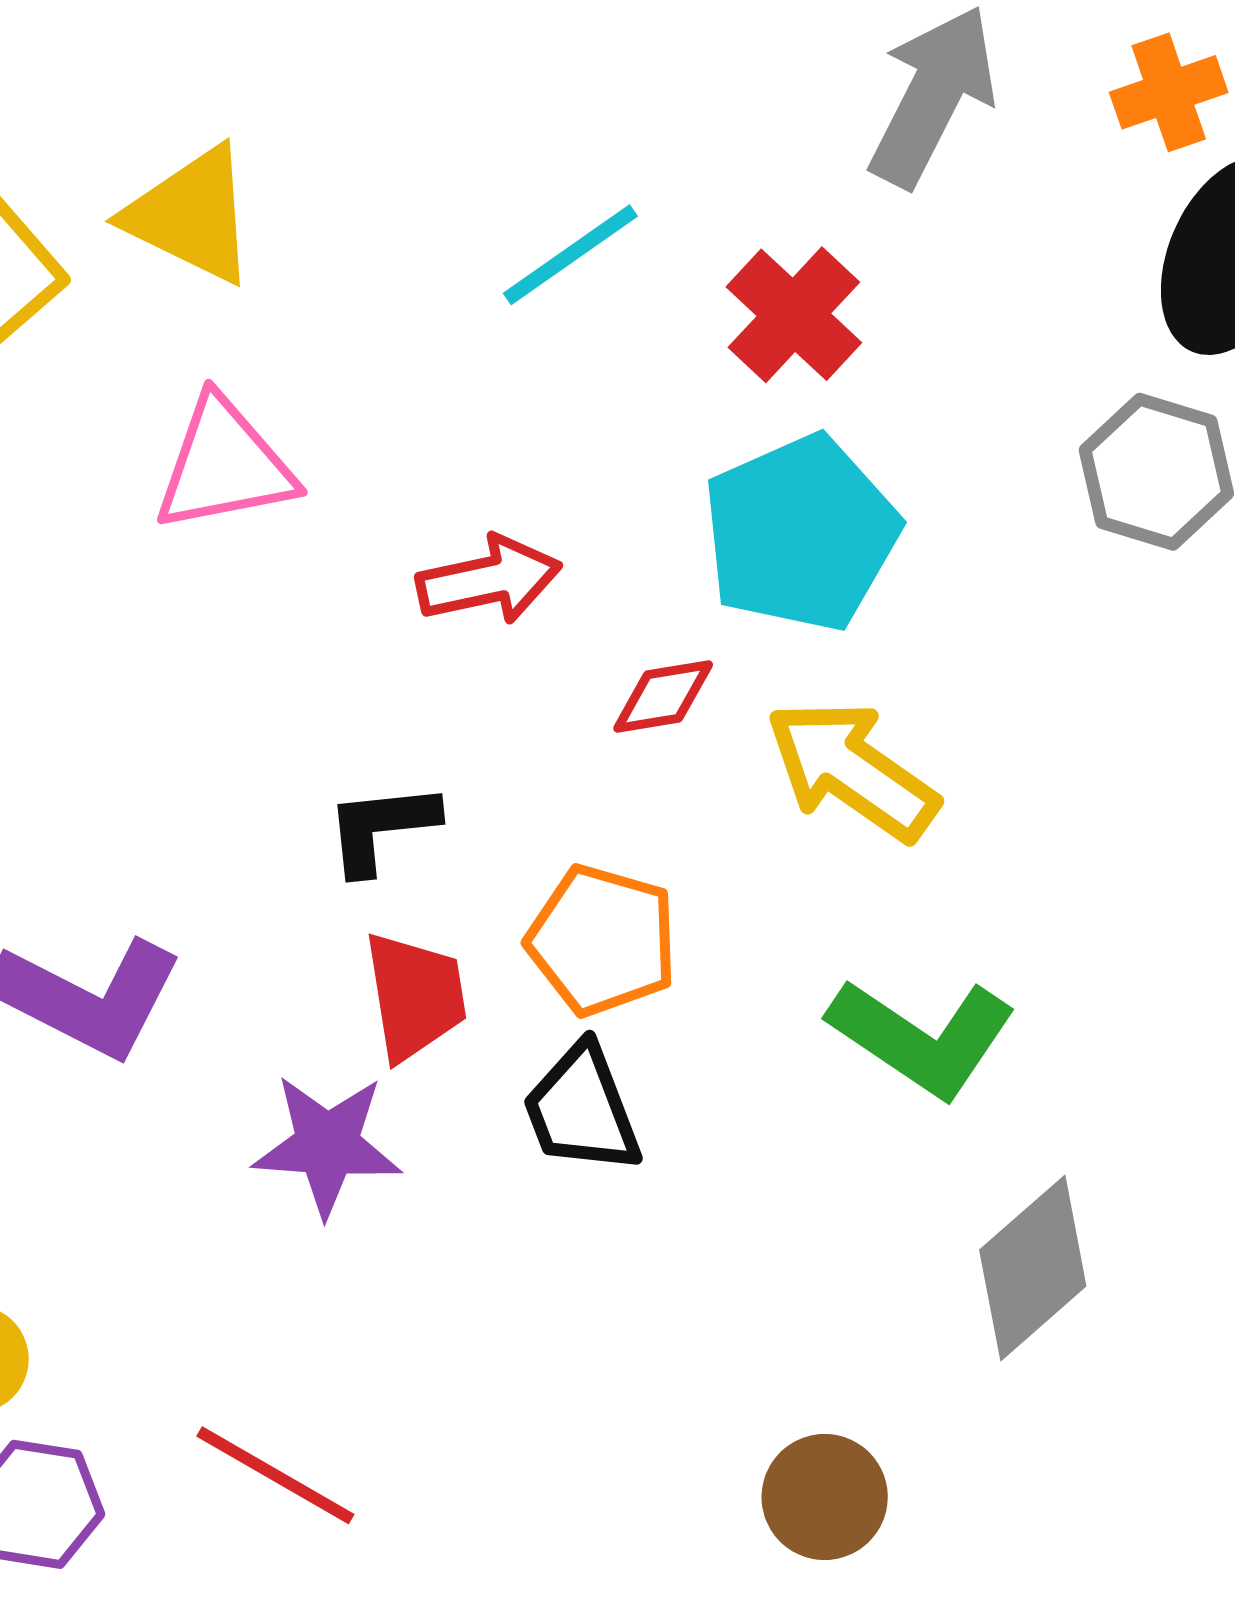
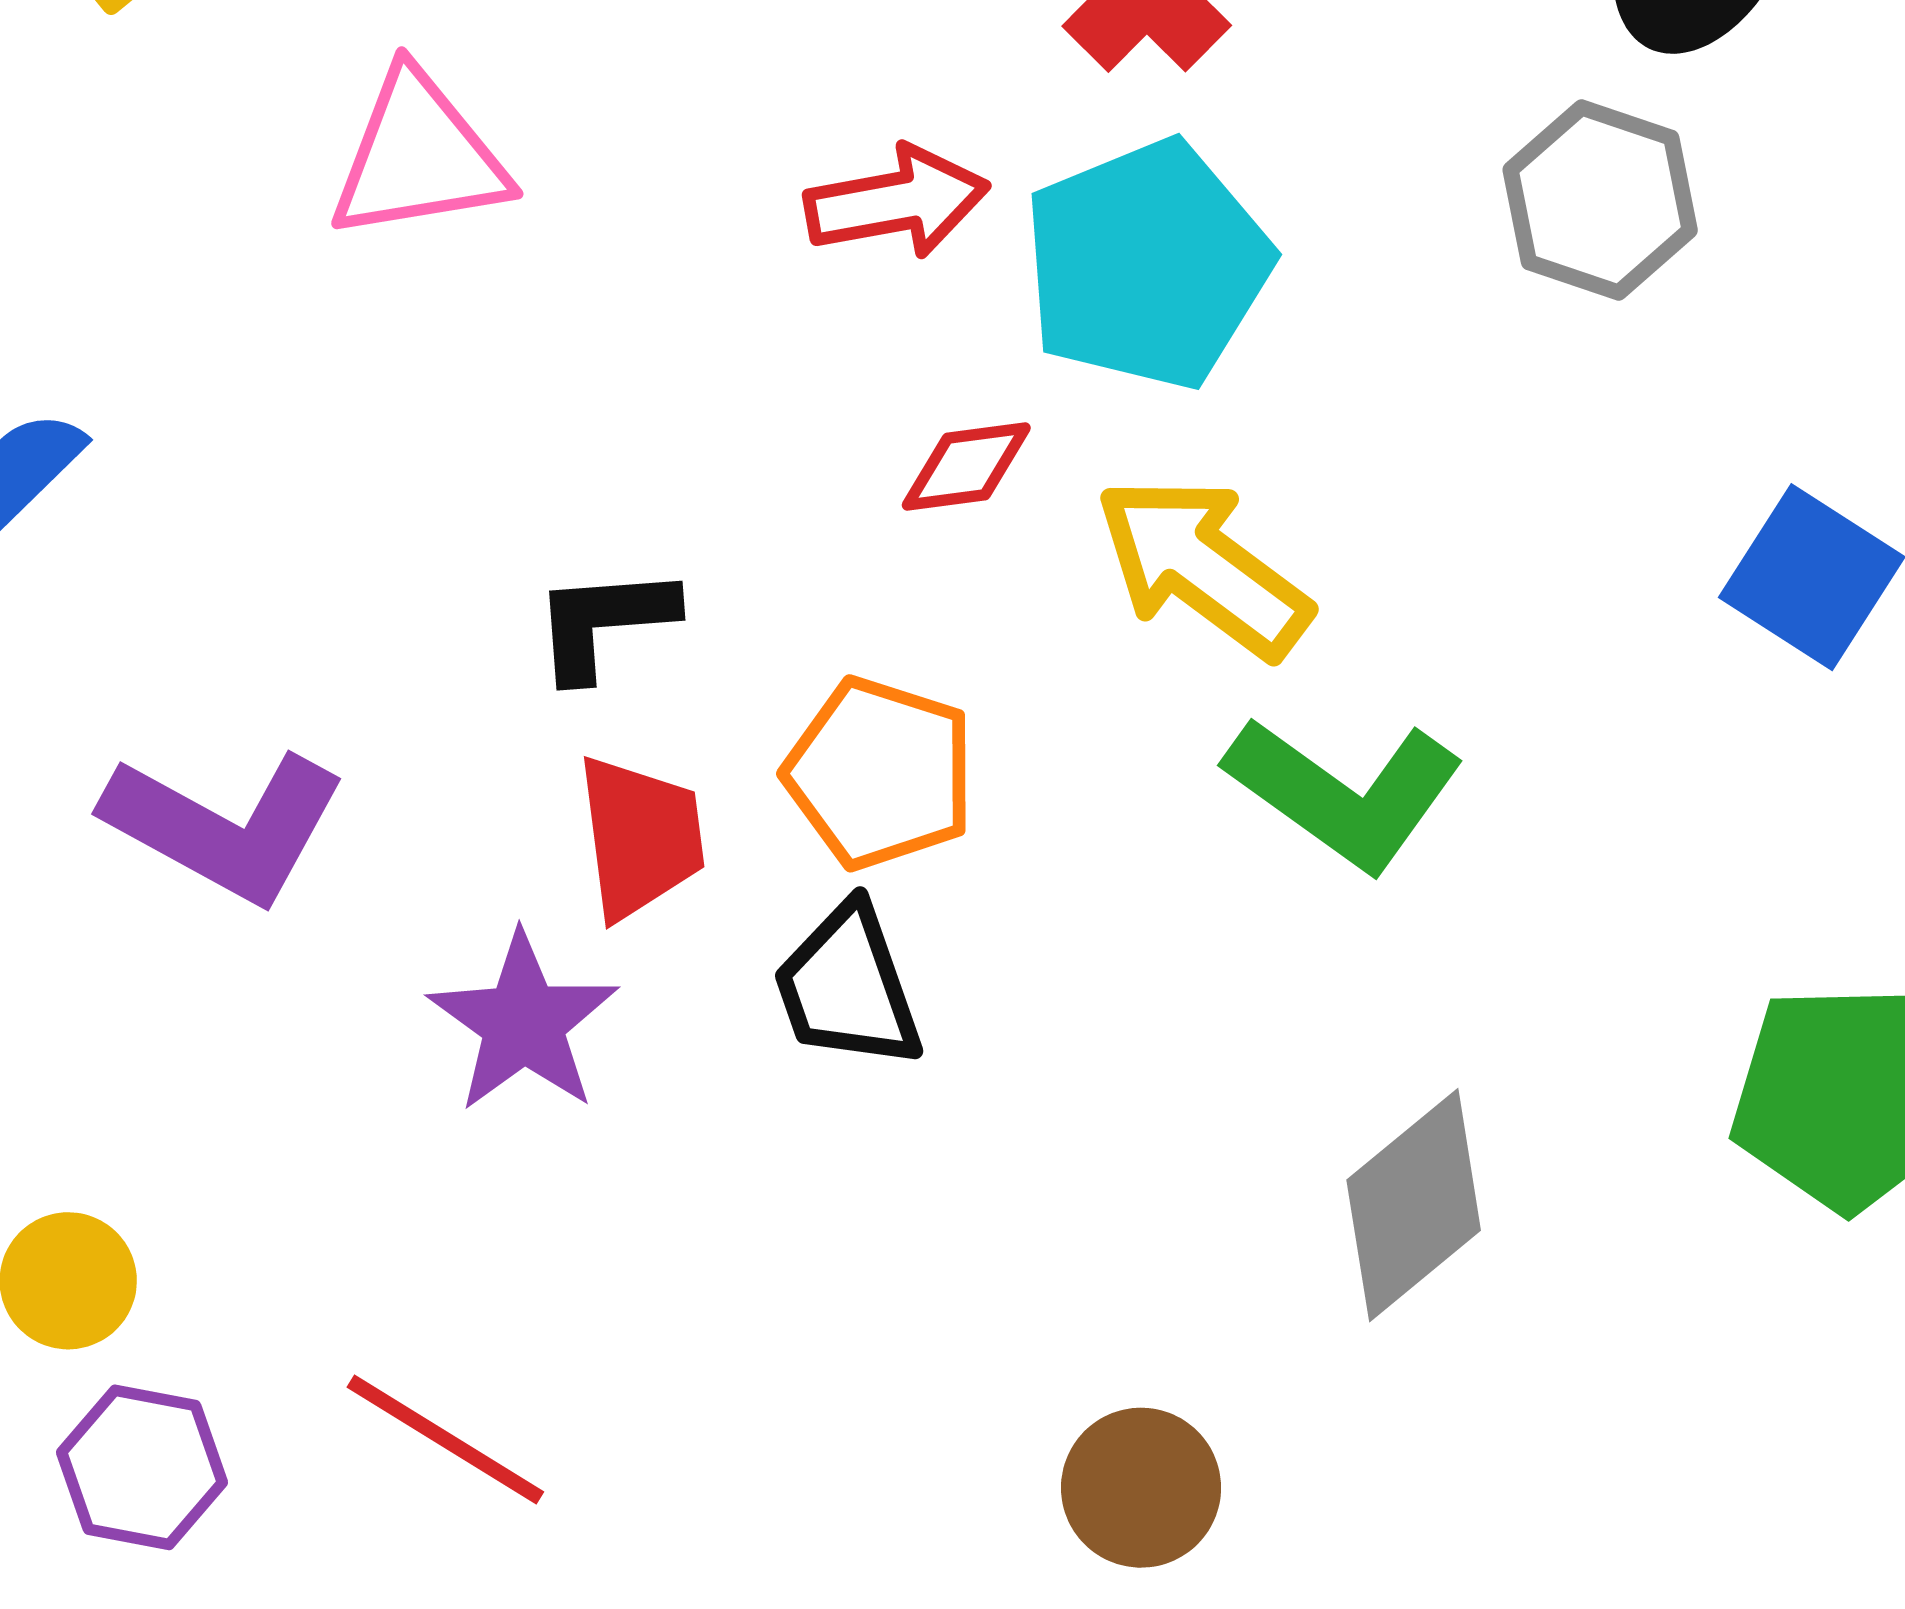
red arrow: (489, 580) -> (897, 202), moved
green L-shape: (922, 1037) -> (1345, 793), moved
purple star: (327, 1145) -> (523, 1023), turned 30

